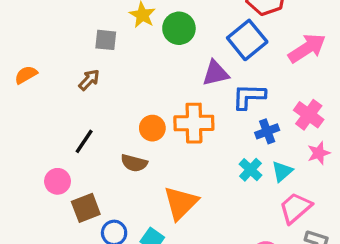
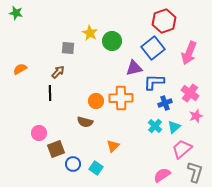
pink arrow: (307, 48) -> (189, 53), turned 145
black line: (84, 141) -> (50, 93), moved, turned -35
orange triangle: (181, 203) -> (113, 146), size x0.6

